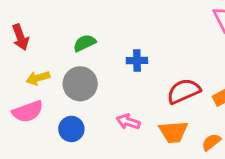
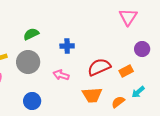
pink arrow: (128, 122) -> (61, 75), moved
blue circle: (71, 129) -> (32, 101), moved

